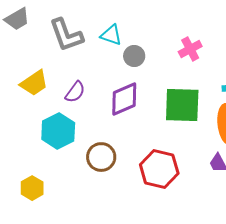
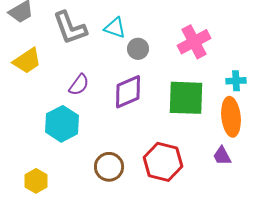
pink cross: (190, 49) -> (194, 42), size x1.4
yellow trapezoid: (34, 83) -> (27, 61), moved
brown circle: (101, 157) -> (109, 167), moved

